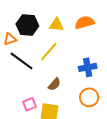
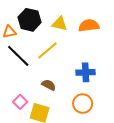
brown semicircle: (54, 84) -> (49, 85), turned -112
pink square: (30, 104) -> (20, 102), turned -32

